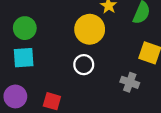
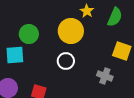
green circle: (25, 28) -> (29, 34), moved

